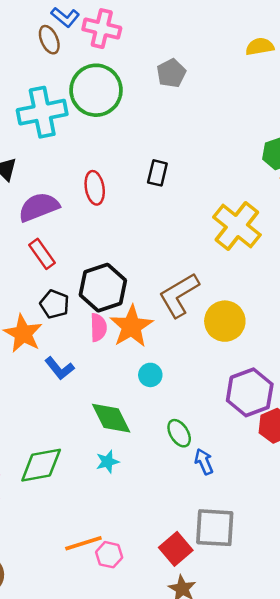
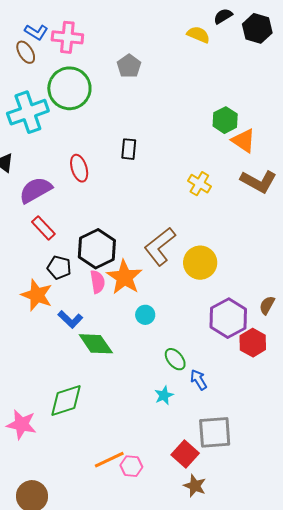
yellow semicircle: (260, 47) -> (198, 35), turned 40
yellow cross: (237, 226) -> (199, 184), size x0.6
green diamond: (111, 418) -> (96, 344), moved
cyan star: (107, 462) -> (164, 395), moved

